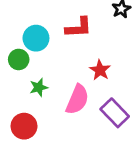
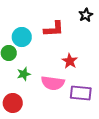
pink semicircle: (77, 99) -> (53, 83), turned 75
purple rectangle: (115, 113) -> (81, 93), turned -40

